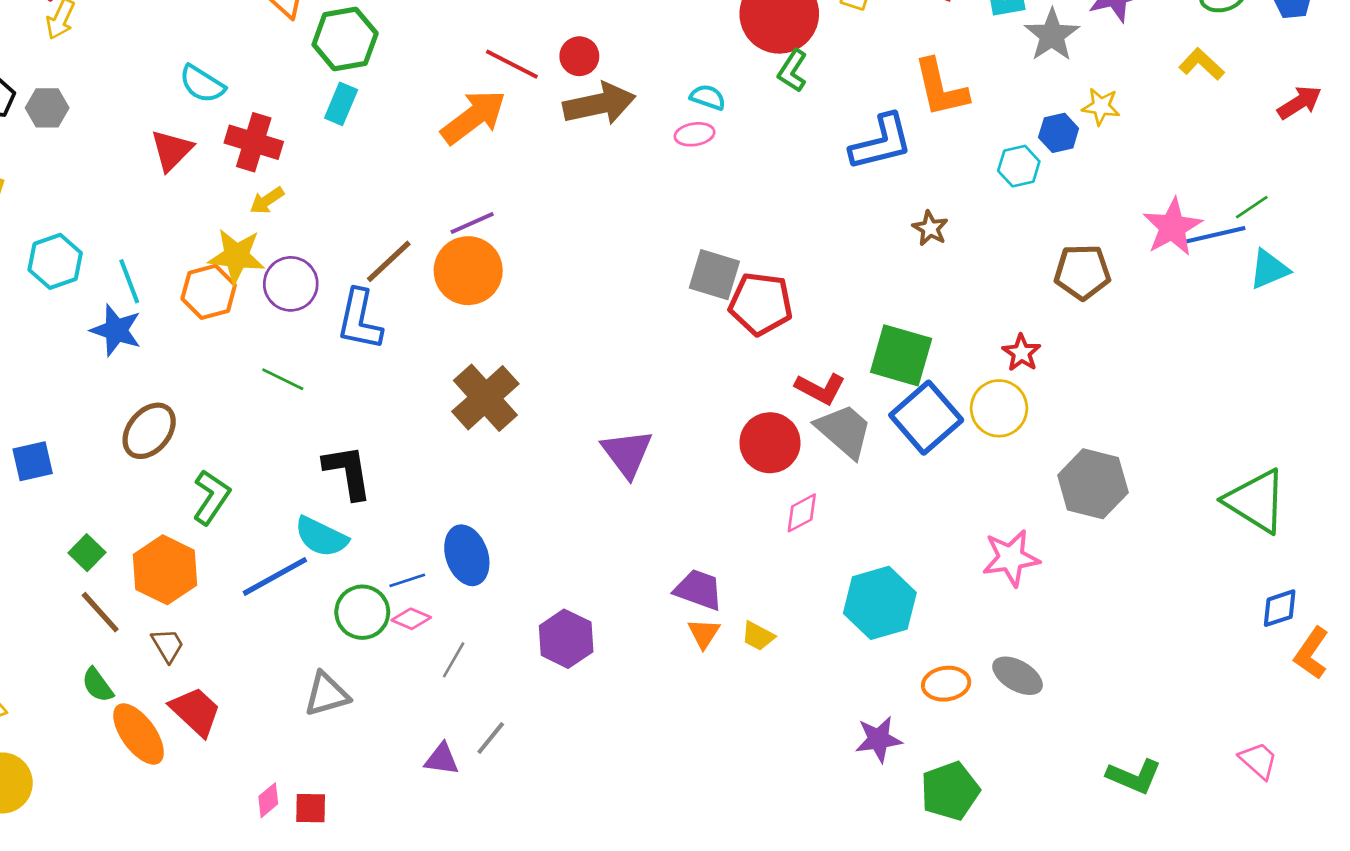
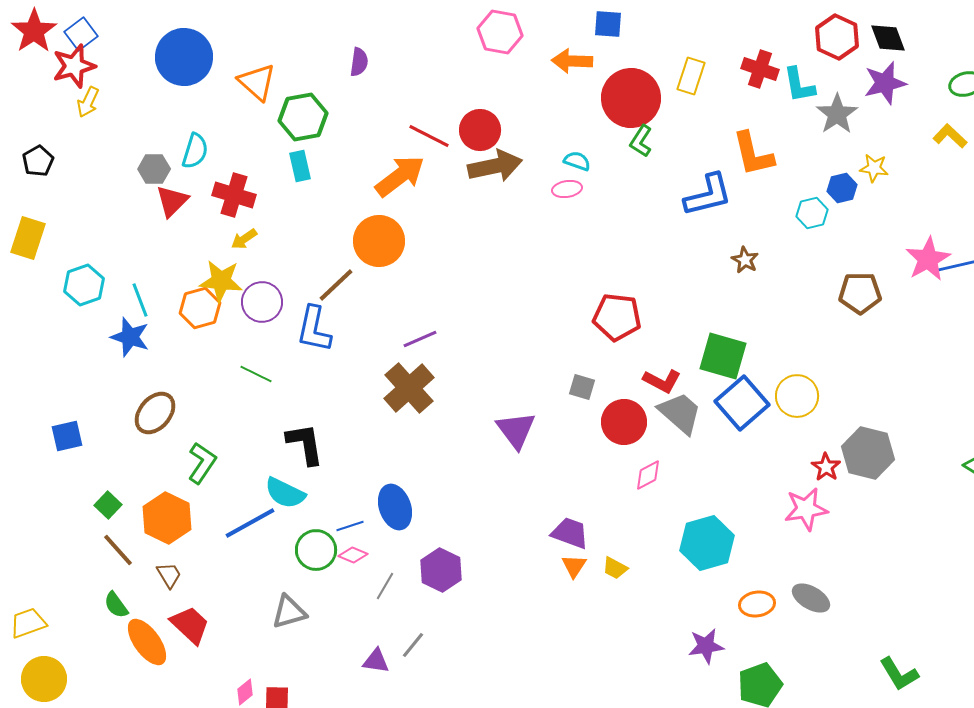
red circle: (579, 56) -> (480, 130), size x1.4
cyan semicircle: (202, 84) -> (195, 151), turned -105
cyan rectangle: (341, 104) -> (300, 166), turned -36
gray hexagon: (47, 108) -> (154, 169), moved
purple line: (472, 223) -> (420, 339), moved
orange circle: (468, 271) -> (379, 241), moved
gray square: (714, 275) -> (582, 387), moved, size x0.7
red star: (1022, 353) -> (826, 467), moved
purple hexagon: (566, 639) -> (441, 570), moved
green L-shape: (1134, 776) -> (899, 674), turned 36

